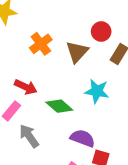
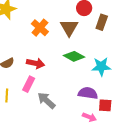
cyan star: (97, 91) -> (101, 67), moved
green diamond: (59, 106) -> (74, 56), moved

